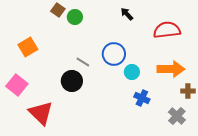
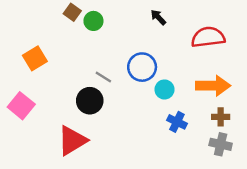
brown cross: (188, 91) -> (221, 117), moved
red triangle: (41, 113) -> (72, 141), moved, turned 44
gray cross: (177, 116) -> (221, 144), turned -30

